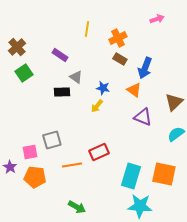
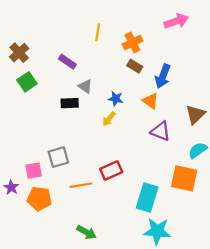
pink arrow: (157, 19) -> (176, 21), size x1.5
orange square: (164, 174) -> (184, 178), moved

